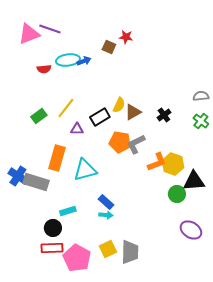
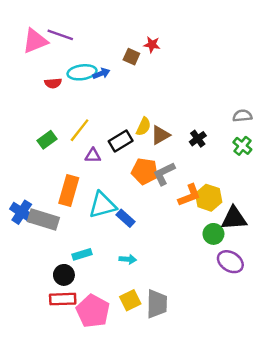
blue rectangle: (106, 202) -> (125, 218), moved
purple ellipse: (191, 230) -> (230, 262), moved

